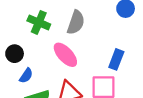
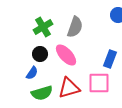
green cross: (39, 22) -> (43, 27), turned 36
black circle: (15, 54) -> (40, 54), moved

